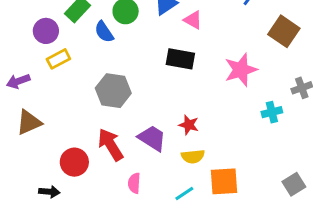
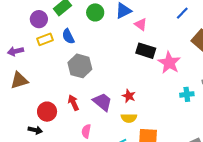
blue semicircle: (104, 32) -> (68, 36), moved
black rectangle: (180, 59) -> (146, 51), moved
pink star: (241, 70) -> (169, 63), turned -30
red arrow: (111, 145) -> (73, 103), size x0.7
black arrow: (49, 192) -> (35, 130), moved

